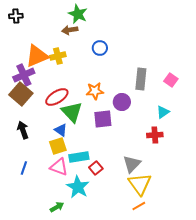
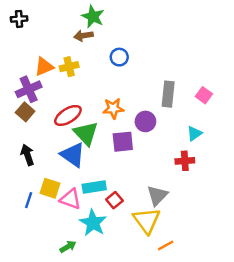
orange triangle: (37, 56) -> (44, 67), size x0.7
brown square: (21, 94) -> (25, 112), size x0.7
blue triangle: (61, 130) -> (73, 155), size x1.6
yellow square: (58, 146) -> (50, 188), moved, turned 36
yellow triangle: (140, 184) -> (147, 220), moved

